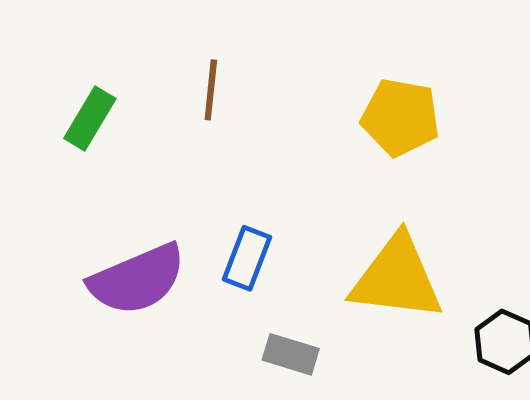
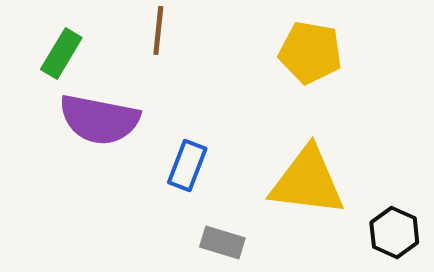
purple semicircle: (137, 279) -> (99, 120), moved, turned 34

